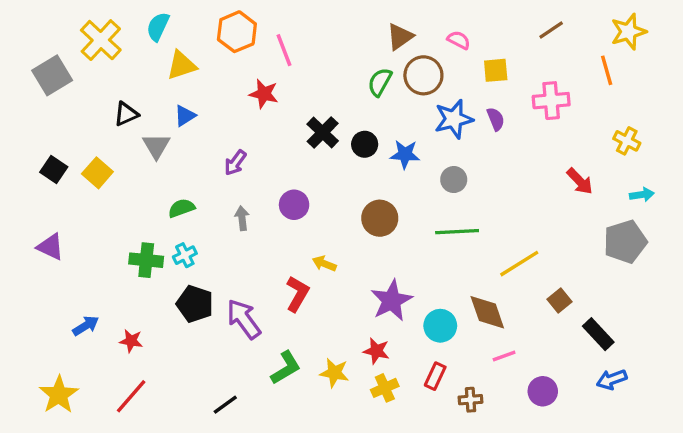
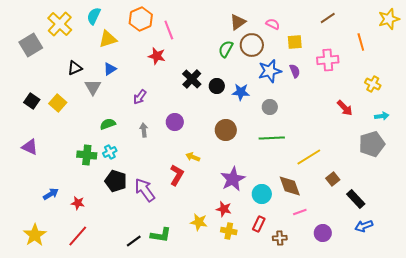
yellow star: (628, 32) -> (389, 19), moved
green L-shape: (286, 368) -> (161, 235), moved, turned 40
yellow cross: (385, 388) -> (229, 231), turned 35

